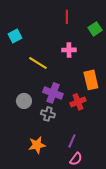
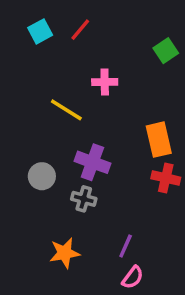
red line: (67, 17) -> (80, 30), moved, turned 40
cyan square: (15, 36) -> (40, 31), moved
pink cross: (69, 50) -> (105, 82), moved
red cross: (78, 102) -> (166, 178), moved, turned 35

